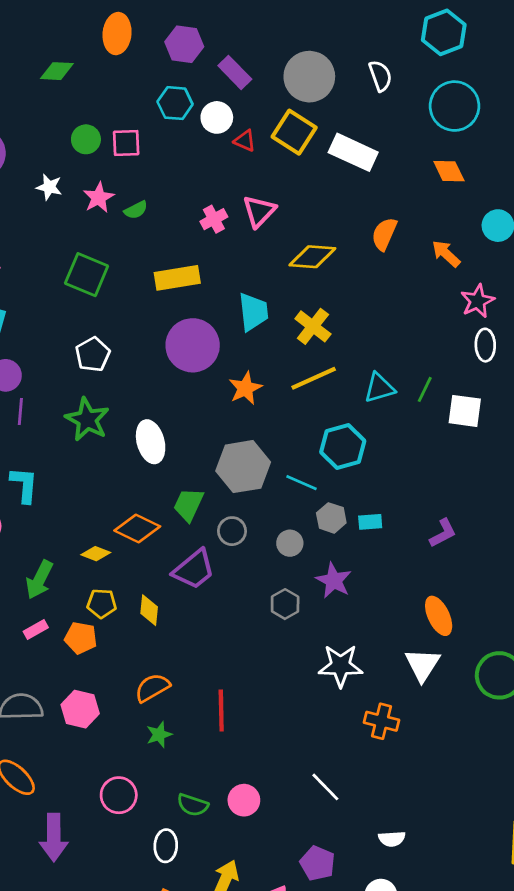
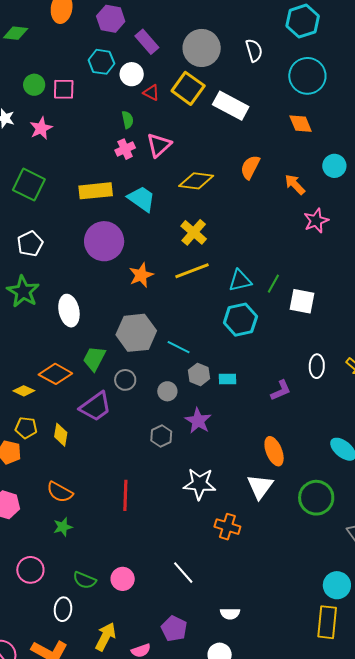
green semicircle: (136, 210) -> (128, 120), moved, turned -78
cyan trapezoid: (253, 312) -> (142, 199), moved, turned -52
white ellipse: (485, 345) -> (317, 366), moved
cyan hexagon: (343, 447) -> (240, 320), moved
orange semicircle: (152, 688) -> (60, 492), turned -124
red line: (221, 710) -> (125, 495), moved

